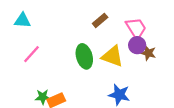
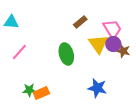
yellow triangle: (112, 56) -> (98, 44), moved, turned 35

